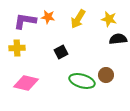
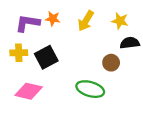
black square: (61, 52) -> (46, 57), moved, size x1.5
brown circle: (106, 75) -> (111, 63), moved

